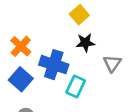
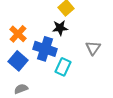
black star: (85, 43) -> (60, 28), moved

